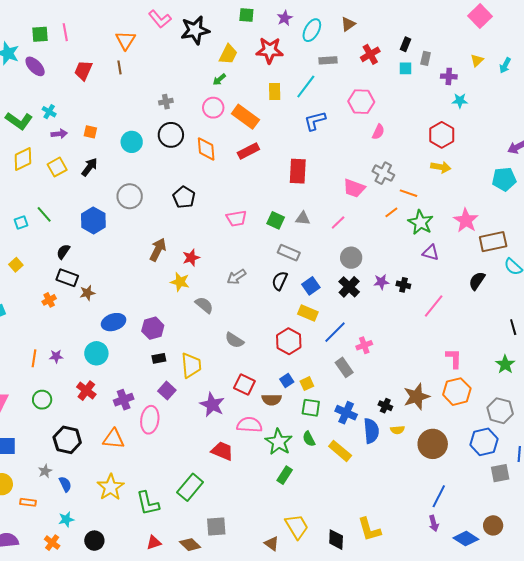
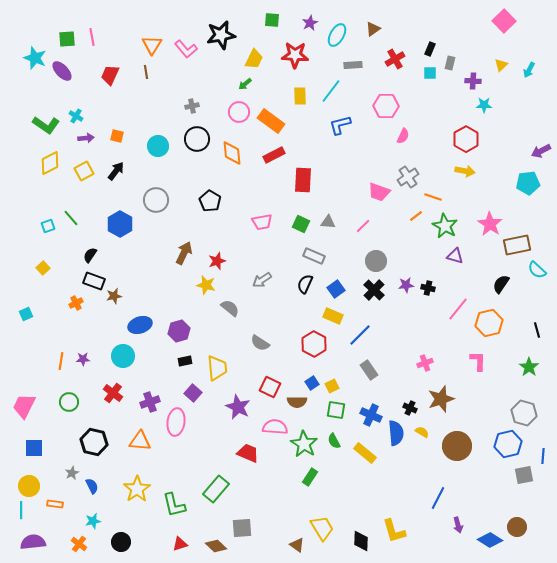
pink L-shape: (160, 19) -> (186, 49), moved
red rectangle: (298, 171) -> (303, 180), moved
gray cross: (383, 173) -> (408, 177), turned 30
pink cross: (364, 345) -> (425, 363), moved
orange hexagon: (457, 392) -> (489, 323), moved
yellow semicircle: (397, 430) -> (422, 432), turned -144
blue line: (439, 496) -> (438, 498), moved

